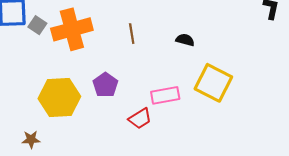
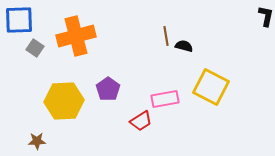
gray square: (37, 25) -> (35, 48), moved
brown line: (132, 34) -> (166, 36), moved

